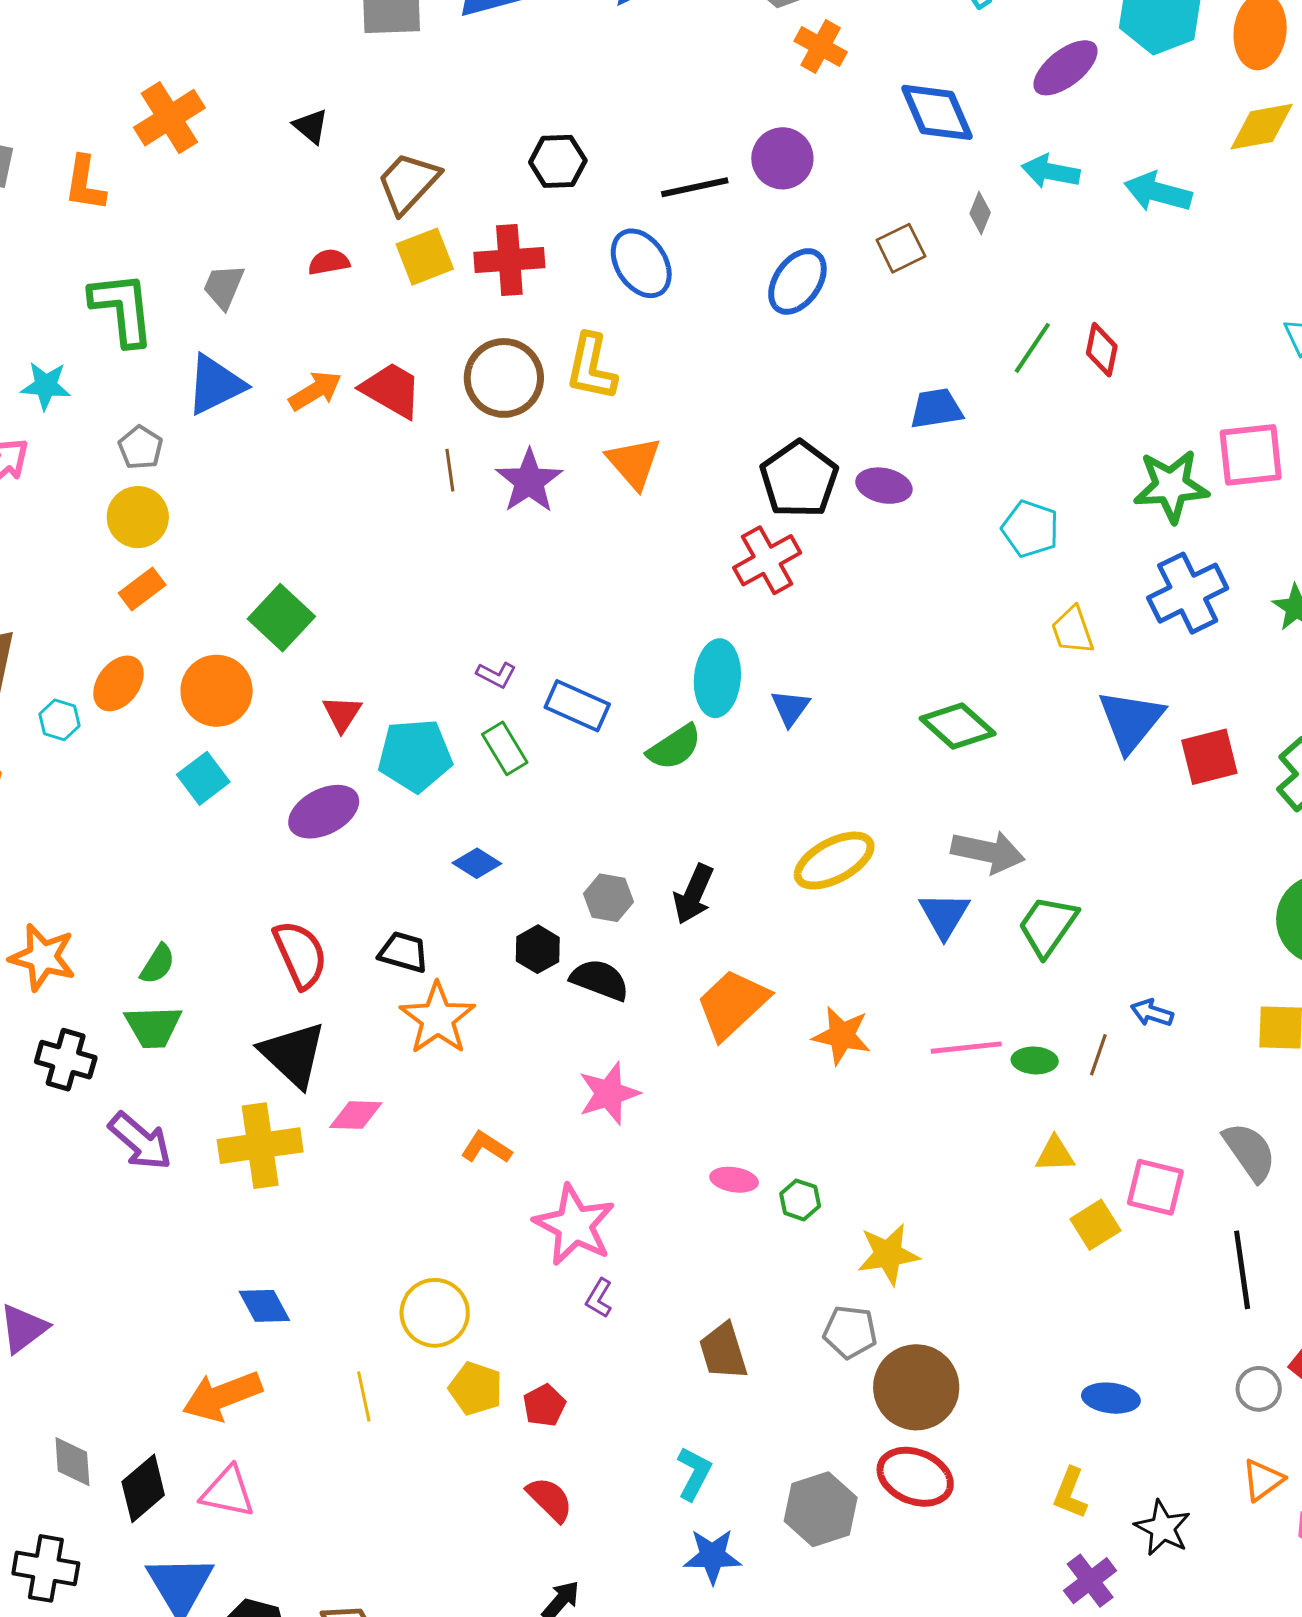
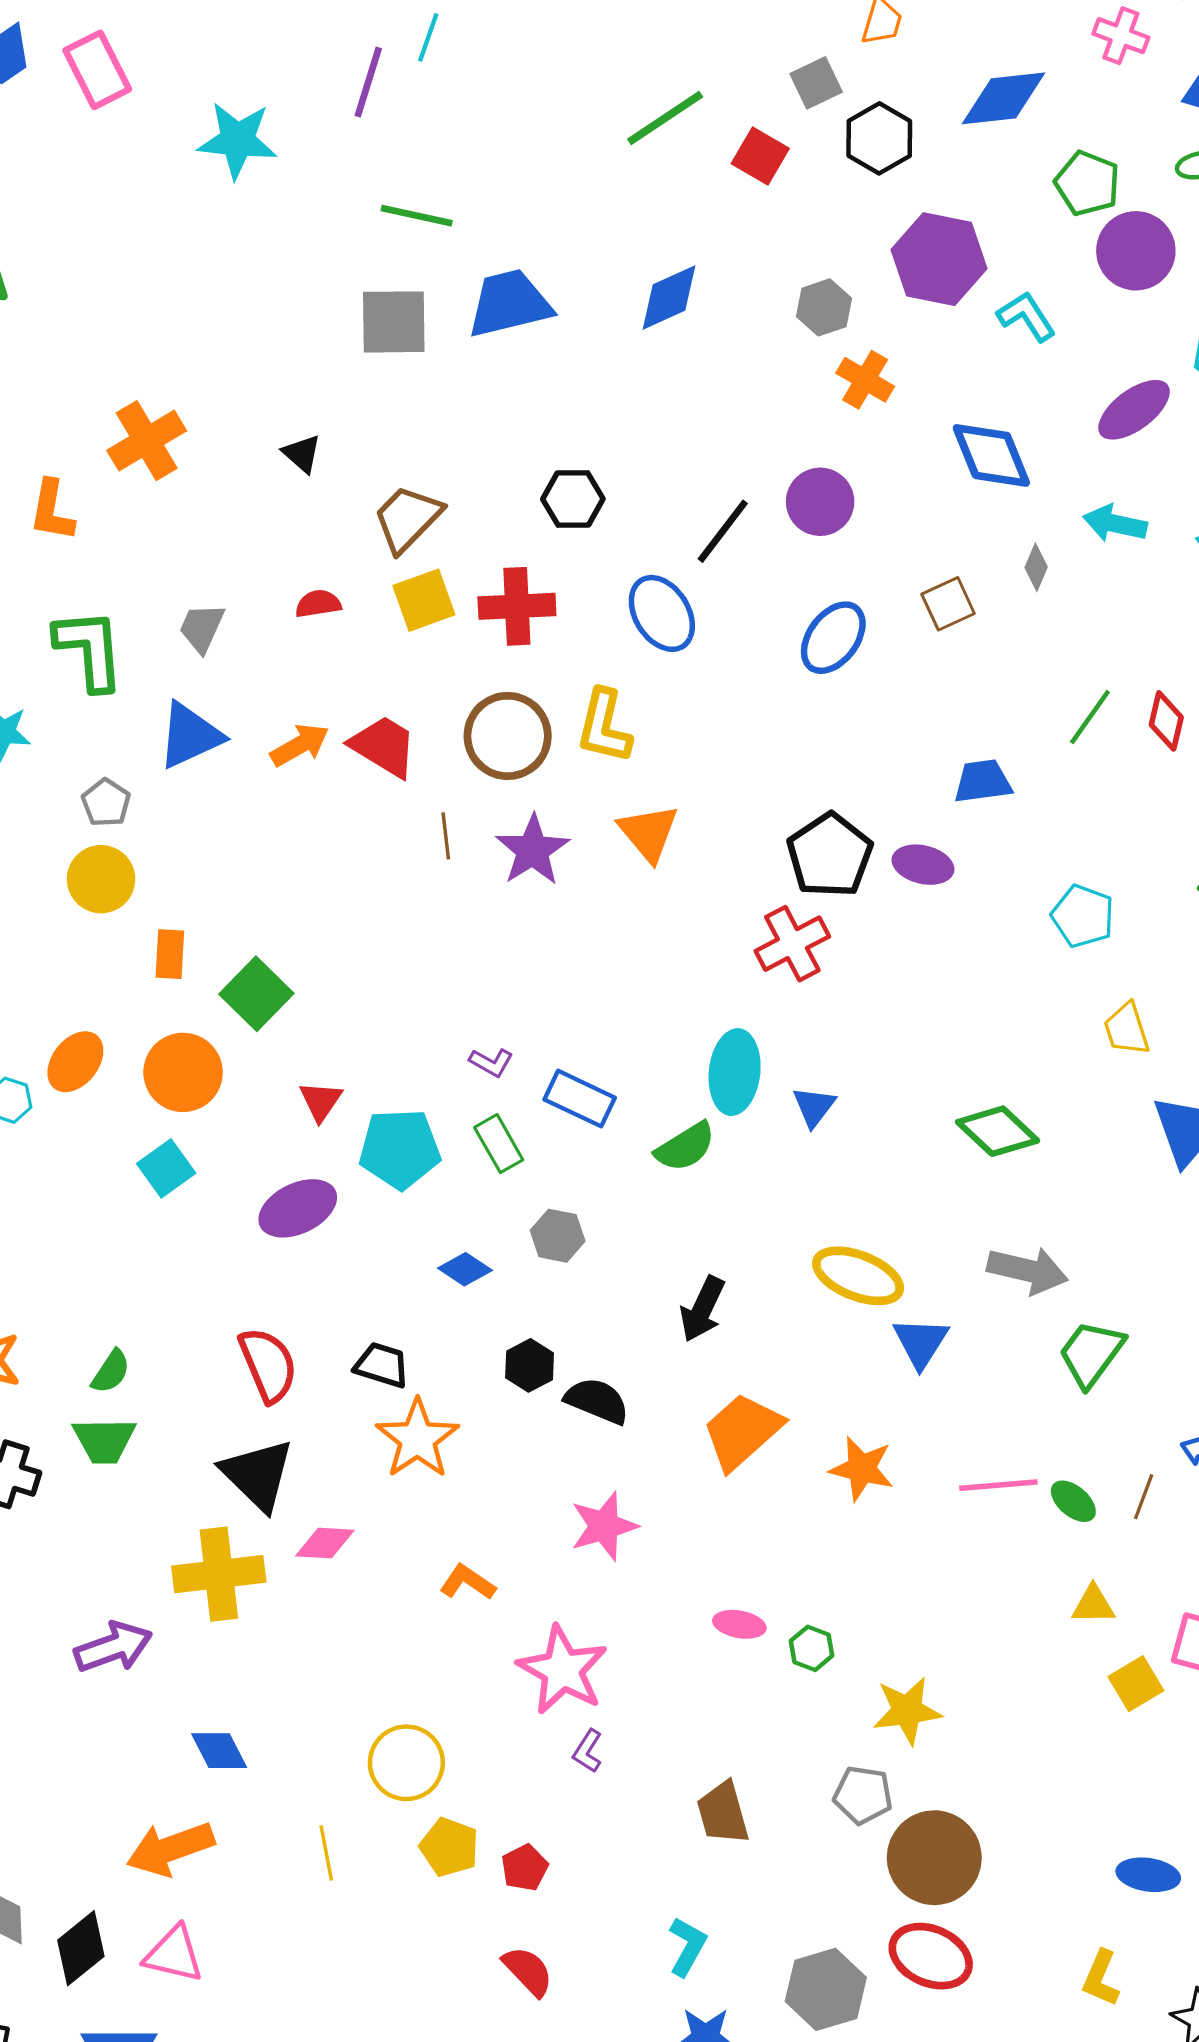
black line: (695, 187) -> (723, 531), turned -42
orange rectangle: (142, 589) -> (170, 954), moved, turned -51
yellow ellipse: (834, 861) -> (858, 1276), turned 48
gray hexagon: (608, 898) -> (558, 1236), moved
blue triangle: (944, 915) -> (921, 1342), moved
green ellipse: (1035, 1060) -> (1073, 1501), turned 36
purple arrow: (140, 1141) -> (113, 1647), moved, turned -62

